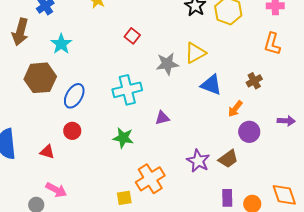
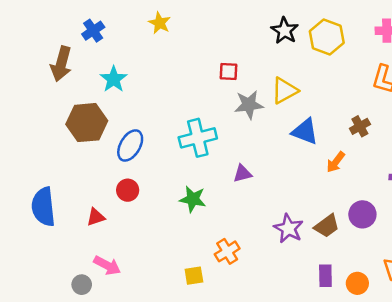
red square: (132, 36) -> (228, 71), moved, turned -35
purple circle: (249, 132) -> (362, 214), moved
red triangle: (47, 152) -> (96, 217), turned -35
orange cross: (150, 179) -> (227, 251), size x0.7

